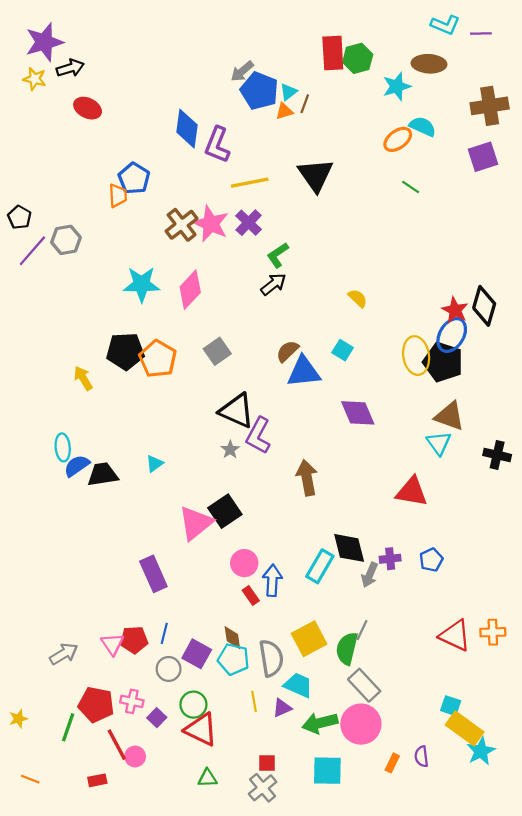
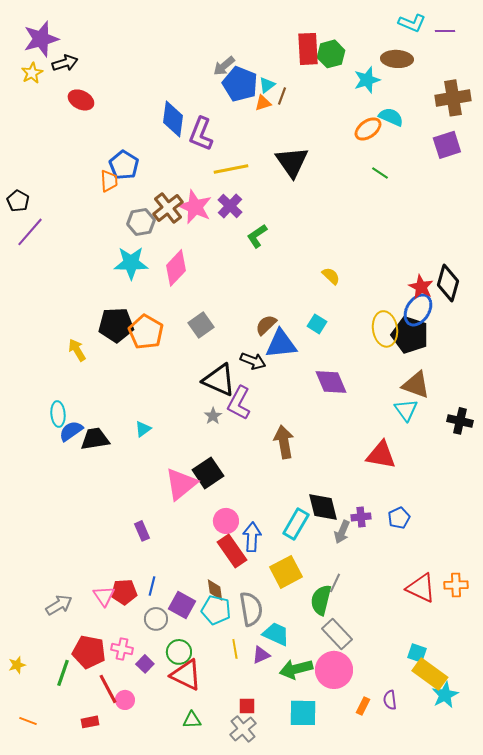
yellow star: (35, 79) -> (32, 73), turned 30
gray hexagon: (66, 240) -> (141, 222), moved
black arrow: (273, 284) -> (253, 361), moved, turned 60
purple rectangle: (153, 574) -> (142, 531), size x0.6
red rectangle: (251, 595) -> (232, 551), size x1.8
yellow square: (309, 639) -> (286, 572), moved

